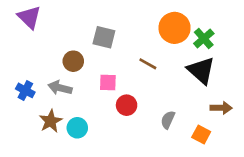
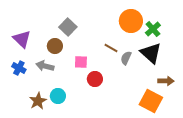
purple triangle: (29, 17) -> (22, 39), moved
gray square: (104, 37) -> (68, 27), moved, turned 30
gray semicircle: (168, 120) -> (126, 58), moved
brown star: (51, 121) -> (38, 101), moved
orange square: (201, 134) -> (151, 101), size x1.6

